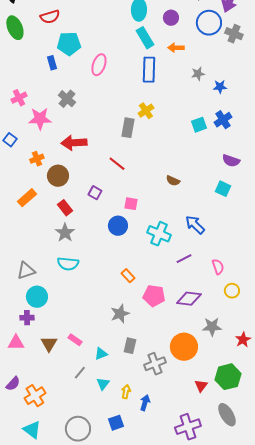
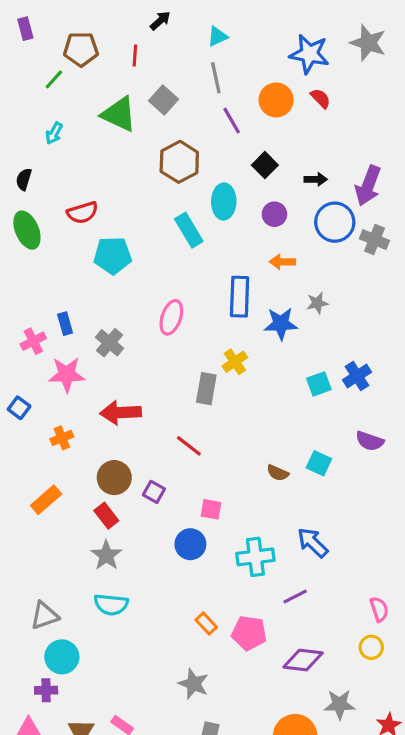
cyan rectangle: (145, 38) -> (189, 230), moved
blue rectangle: (52, 63) -> (65, 324), moved
pink ellipse: (99, 65) -> (171, 317), moved
blue star: (220, 87) -> (281, 324), moved, size x1.5
brown circle: (58, 176) -> (114, 478), moved
cyan square: (223, 189) -> (319, 463), moved
cyan cross: (159, 234) -> (255, 557), turned -30
pink semicircle: (218, 267) -> (379, 609), moved
pink pentagon: (154, 296) -> (249, 633), moved
gray star: (120, 314) -> (194, 684), turned -30

